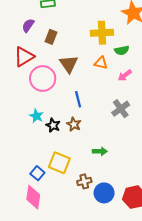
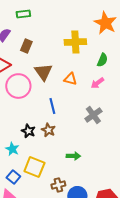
green semicircle: (122, 50) -> (102, 60), moved, turned -56
orange triangle: (101, 63) -> (70, 79), moved
cyan star: (36, 116) -> (12, 149), moved

